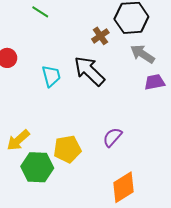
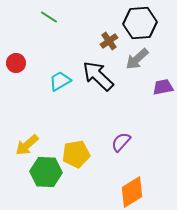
gray arrow: (143, 54) -> (137, 59), moved, turned -75
cyan trapezoid: (51, 76) -> (60, 81), turned -105

